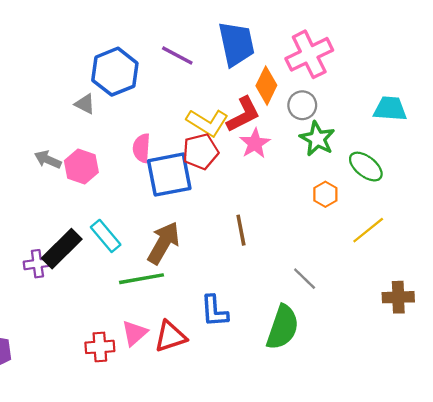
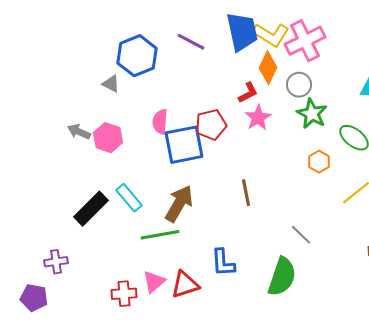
red L-shape: (243, 114) -> (248, 93), size x0.7
yellow L-shape: (207, 123) -> (271, 35), moved
purple cross: (37, 264) -> (56, 262), moved

